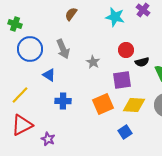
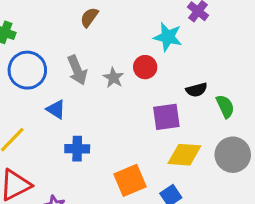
cyan star: (115, 17) -> (168, 37), moved
red circle: (126, 50) -> (145, 67), moved
gray star: (93, 62) -> (113, 78), moved
orange square: (103, 104) -> (130, 180), moved

